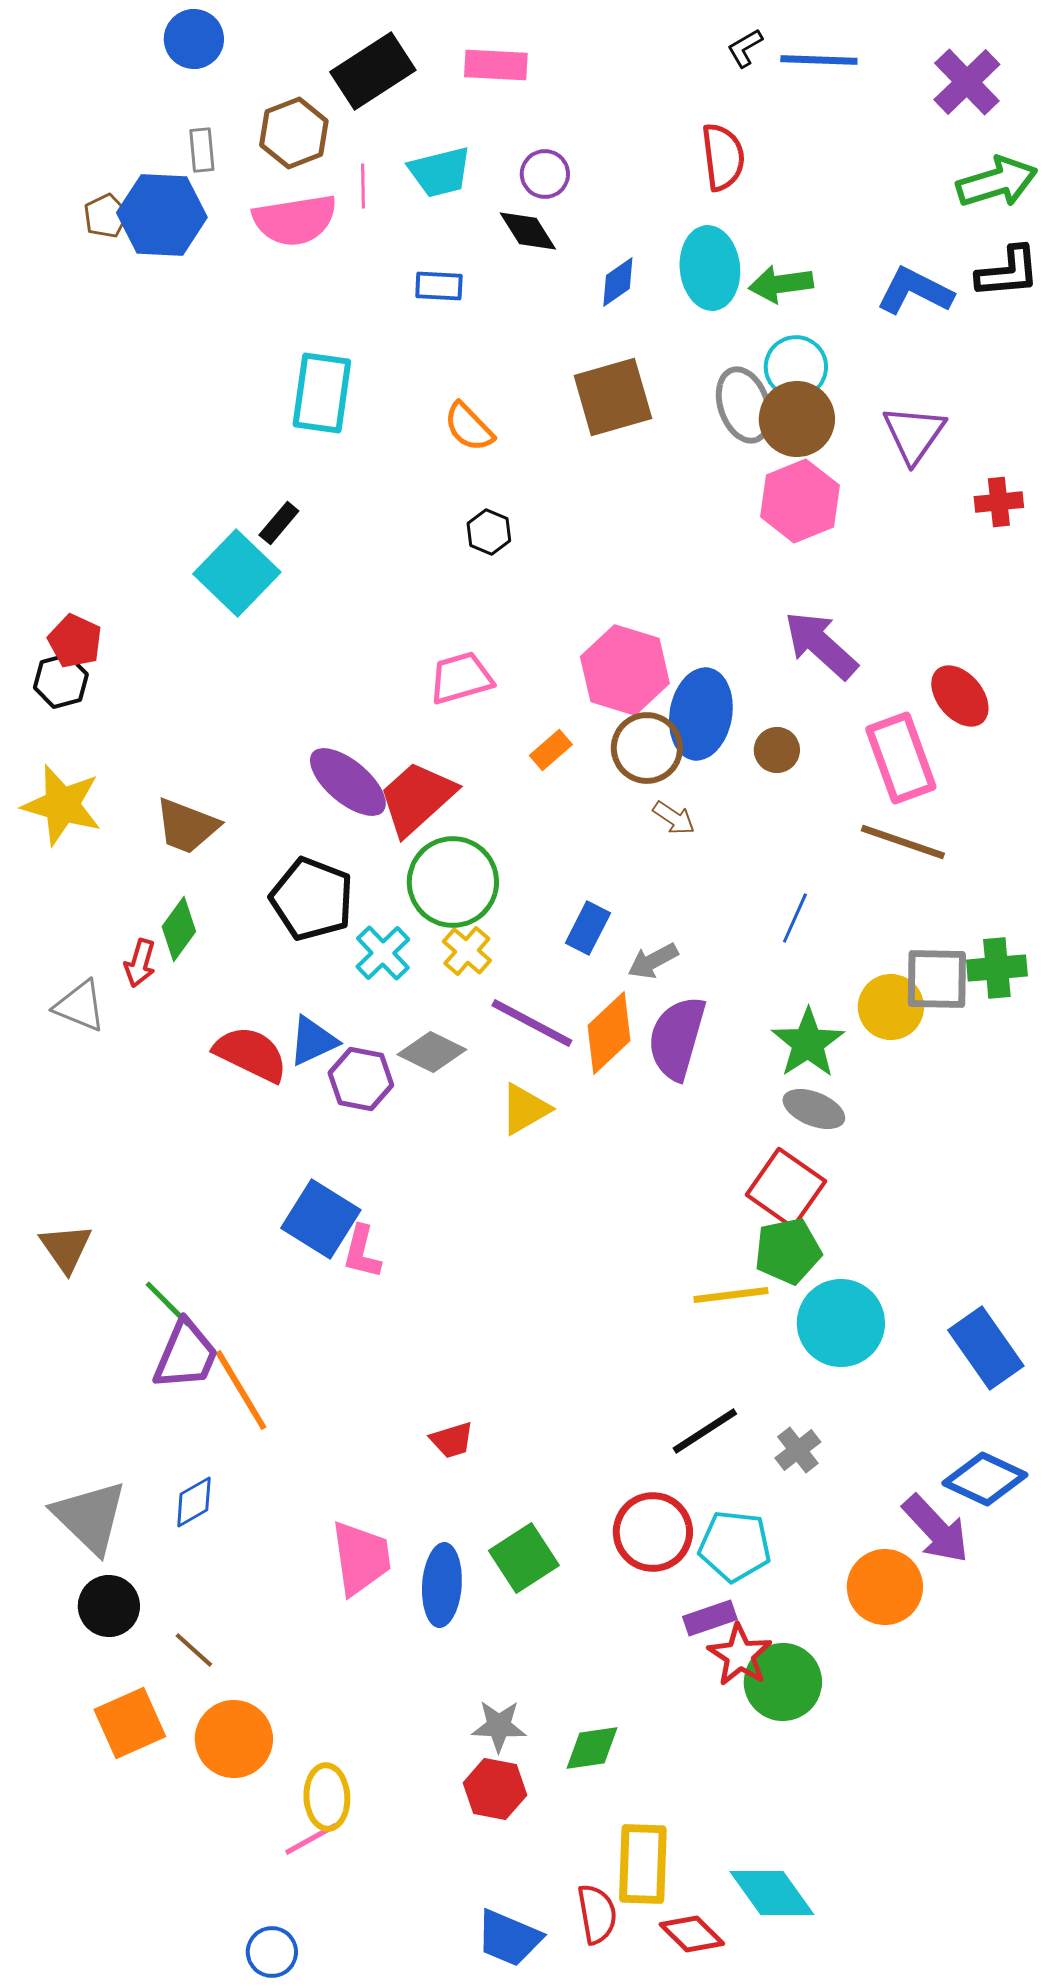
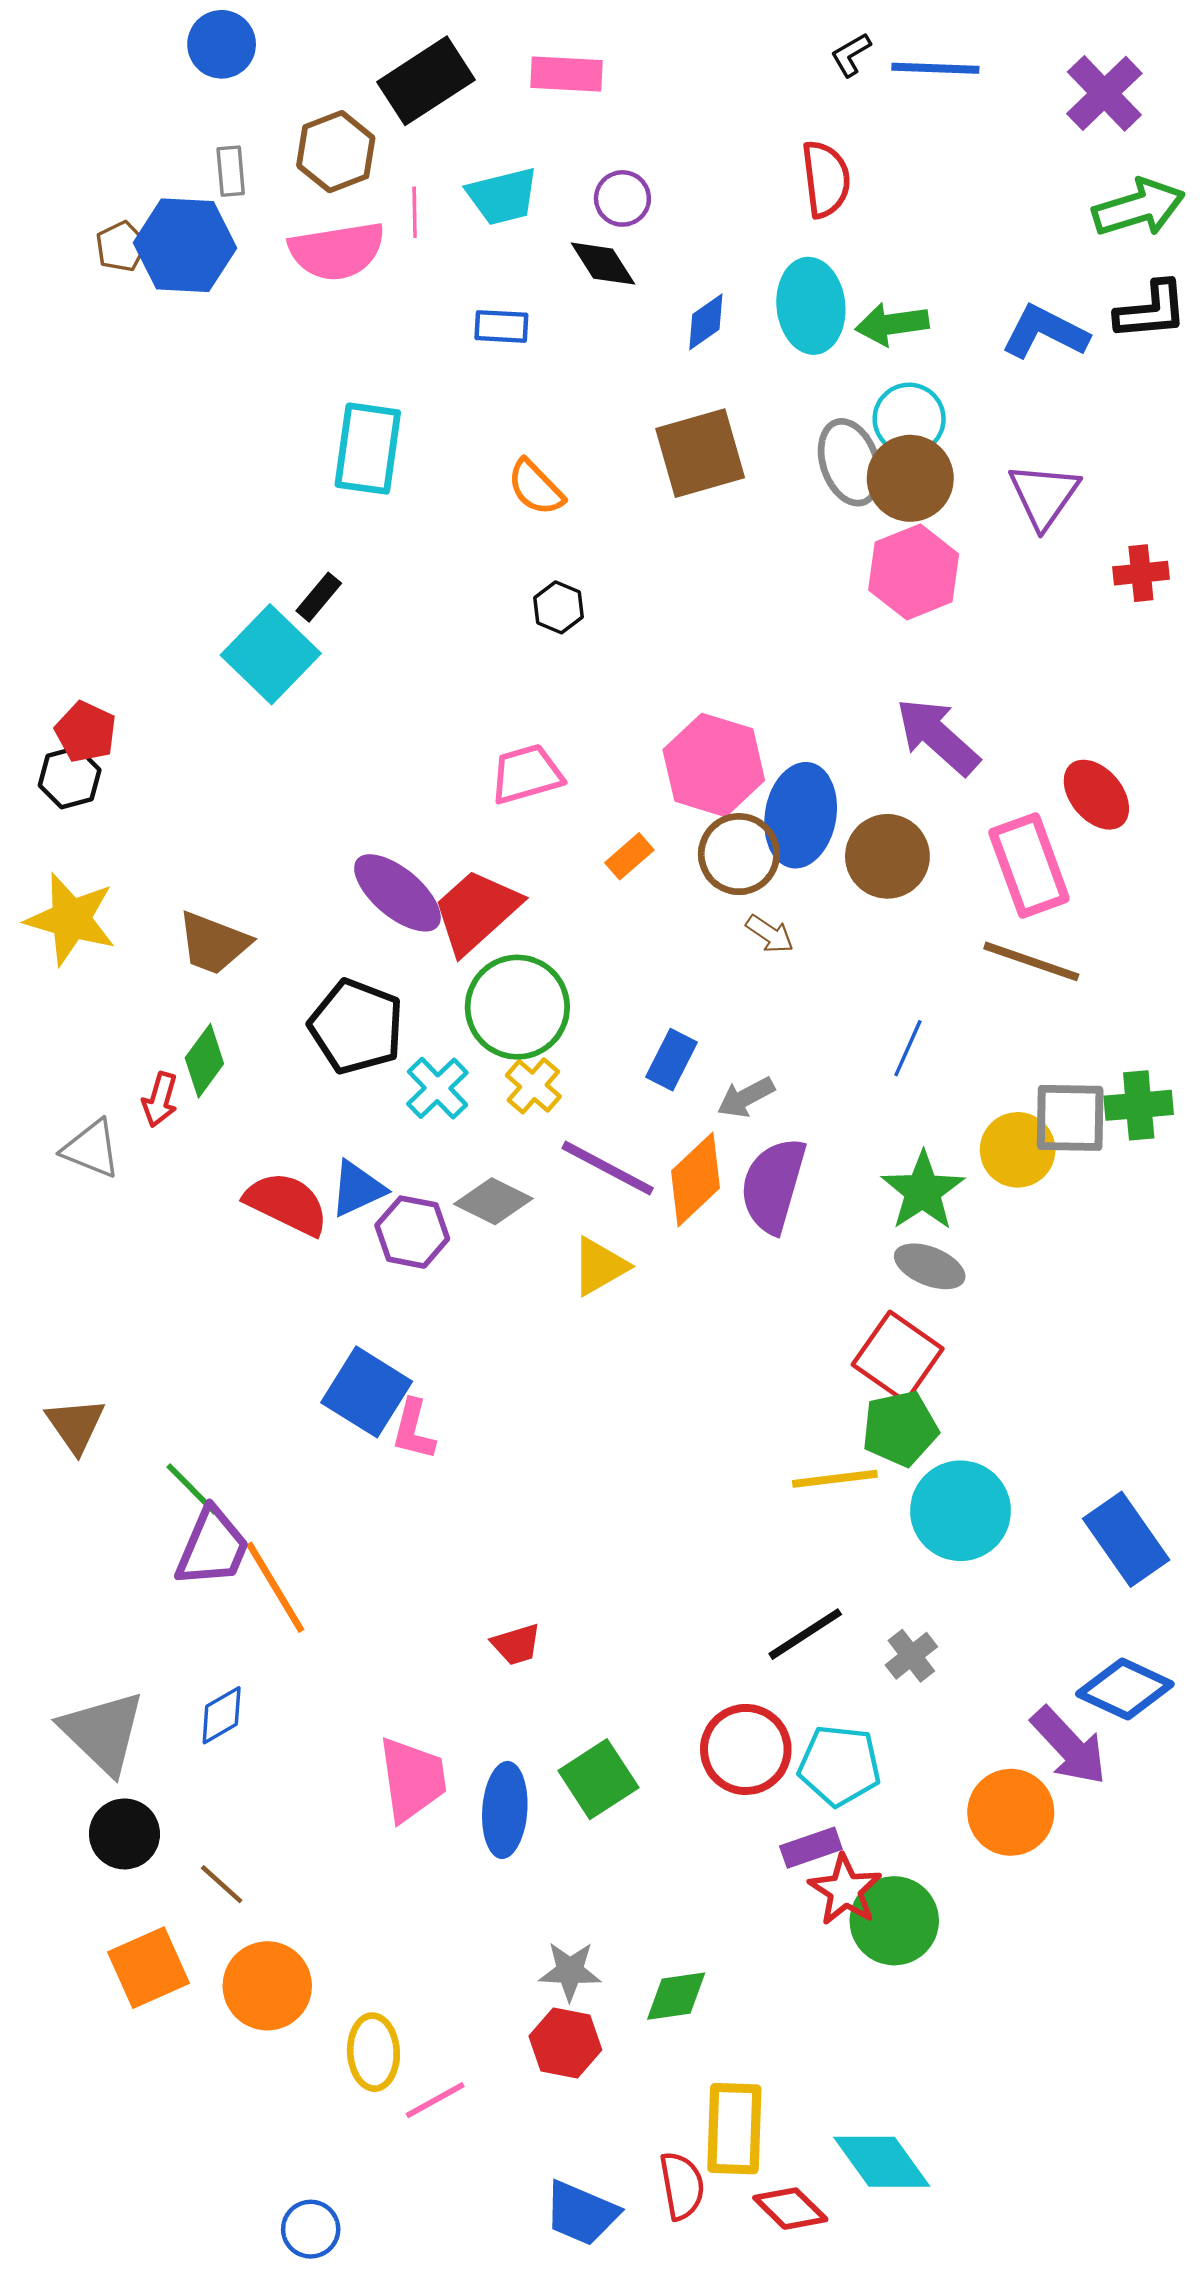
brown circle: (777, 750) -> (887, 856), size x1.6
pink line: (311, 1839) -> (435, 2100), moved

